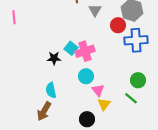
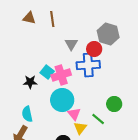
gray triangle: (95, 10) -> (71, 44), moved
blue cross: (136, 40) -> (88, 65), moved
cyan circle: (86, 76) -> (62, 100), size x1.5
green line: (131, 98) -> (98, 119), moved

